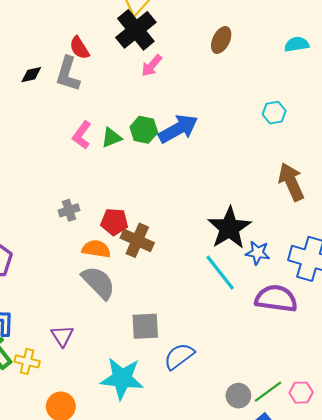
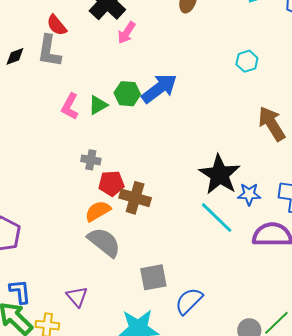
gray cross: (69, 210) -> (91, 160), moved, turned 36
orange semicircle: (96, 249) -> (98, 211), turned -32

